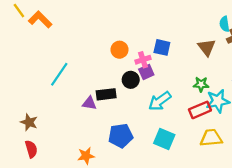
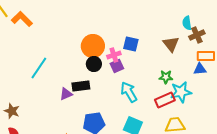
orange circle: (120, 50) -> (93, 46), size x1.5
black circle: (131, 80) -> (94, 64), moved
cyan arrow: (160, 101) -> (129, 92), turned 95
purple triangle: (89, 103) -> (66, 94), turned -32

